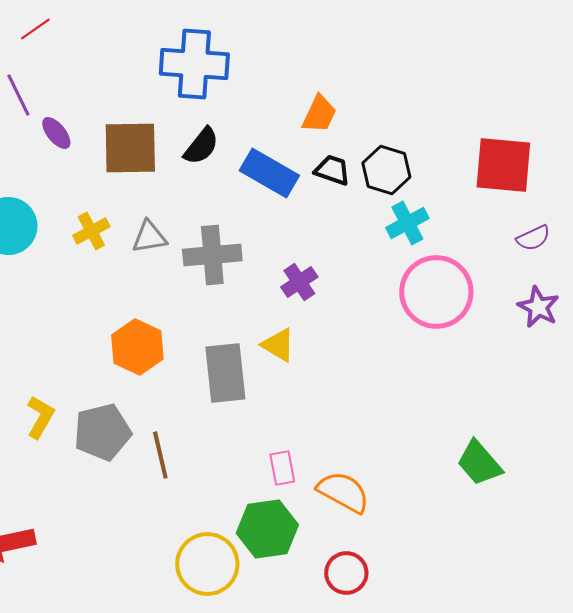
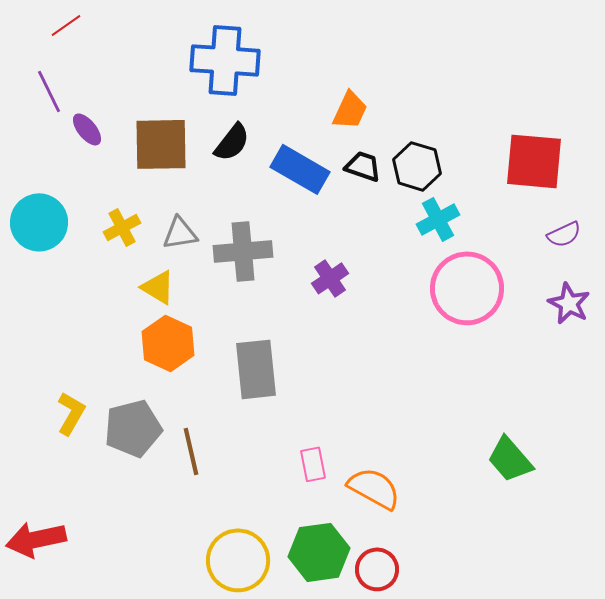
yellow triangle: (278, 345) -> (158, 287), moved
green hexagon: (267, 529) -> (319, 552), moved

